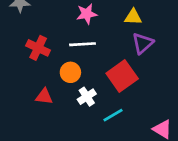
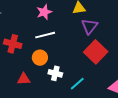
red square: (122, 76) -> (96, 52), moved
white cross: (87, 97) -> (55, 73), turned -32

